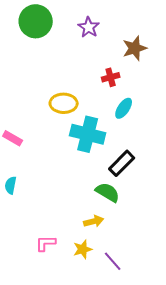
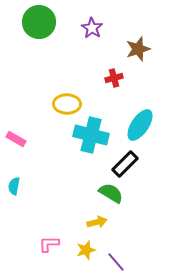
cyan ellipse: (124, 108) -> (140, 125), moved, size x1.5

